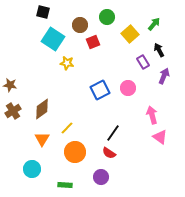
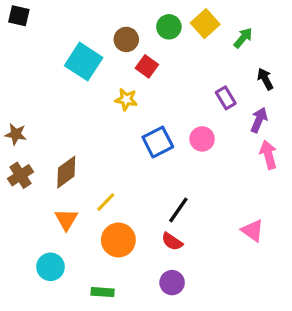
black square: (43, 12) -> (19, 16), moved
yellow square: (130, 34) -> (205, 24), moved
red square: (93, 42) -> (147, 66), turned -32
black arrow: (159, 50) -> (265, 79), moved
yellow star: (67, 63) -> (126, 99), moved
pink arrow: (152, 115) -> (268, 155), moved
pink triangle: (160, 137) -> (253, 231), moved
purple circle: (101, 177) -> (172, 283), moved

